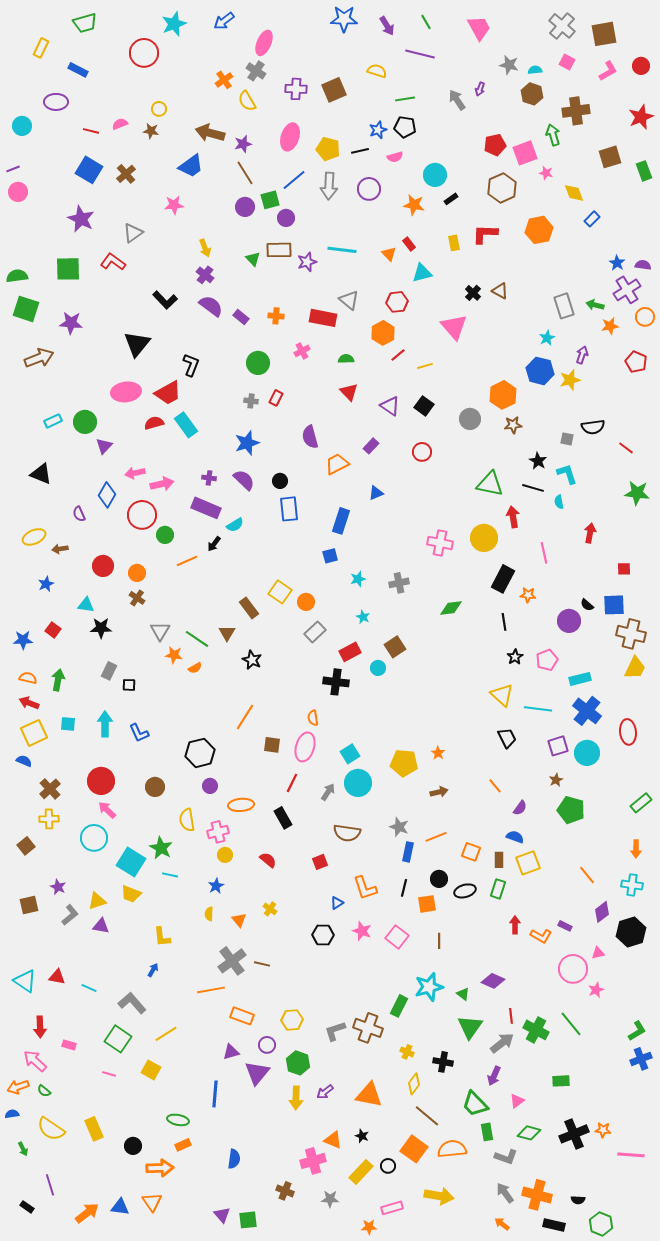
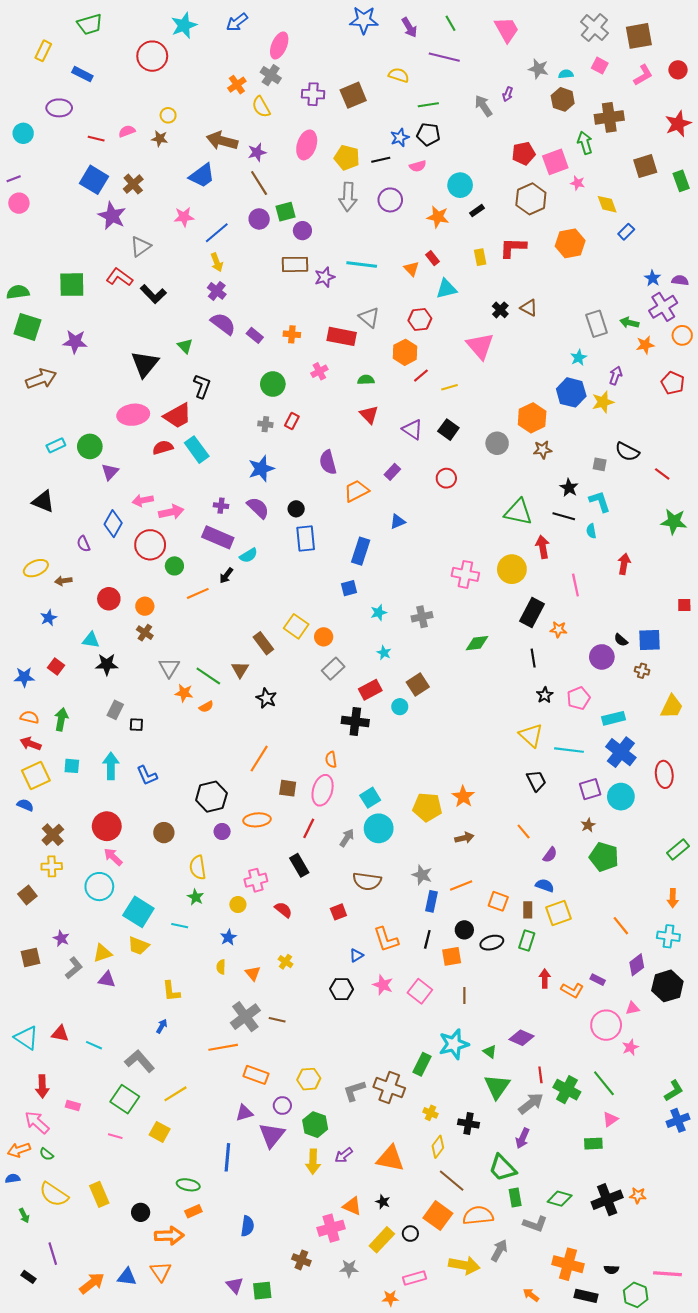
blue line: (294, 180) -> (217, 233), moved
purple star: (81, 219) -> (112, 216), moved
green triangle: (253, 259) -> (185, 346), moved
black L-shape: (165, 300) -> (153, 294), moved
black semicircle: (593, 427) -> (627, 452), turned 35
red square: (624, 569) -> (684, 605), moved
brown cross: (631, 634) -> (642, 671), moved, size x0.5
orange star: (438, 753) -> (463, 797), size x1.5
orange ellipse: (241, 805) -> (257, 820), moved
pink cross: (218, 832) -> (256, 880), moved
green star: (161, 848) -> (196, 897), moved, size x0.7
pink triangle: (517, 1101) -> (610, 1119), moved
pink line: (631, 1155) -> (667, 1274), moved
gray arrow: (505, 1193) -> (499, 1250), moved, turned 65

